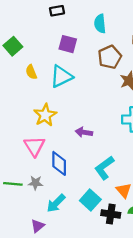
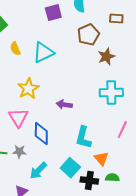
purple square: (68, 44) -> (53, 13), moved, turned -30
cyan L-shape: (104, 168) -> (83, 138), turned -40

